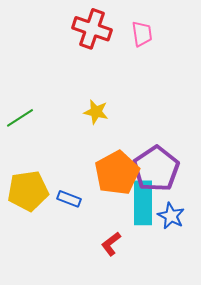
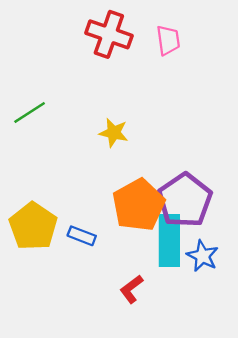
green line: (20, 118) -> (30, 113), moved
yellow pentagon: (28, 191) -> (33, 226), turned -30

